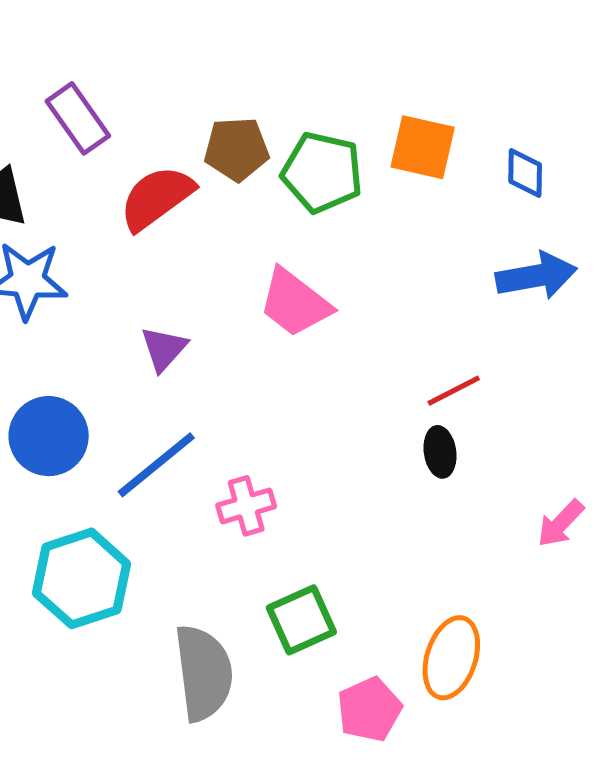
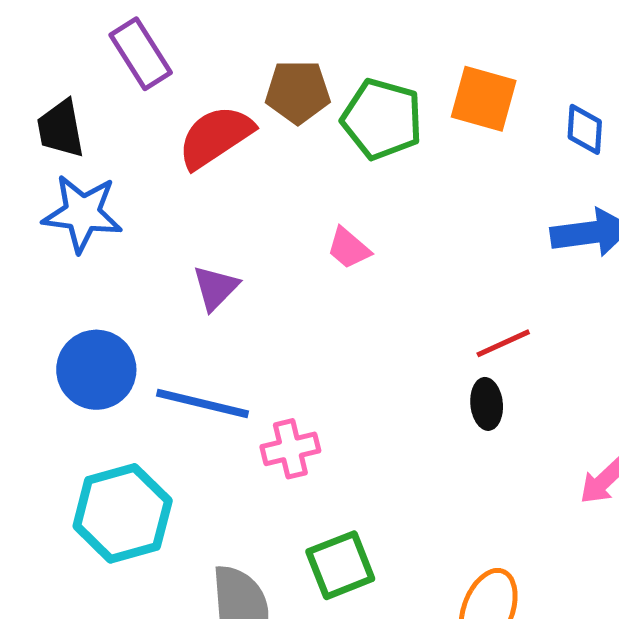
pink trapezoid: (295, 303) -> (349, 248), size x0.6
blue line: (156, 465) -> (203, 403), turned 50

